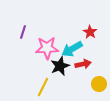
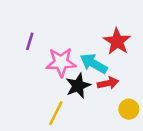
red star: (90, 32) -> (117, 41), size x1.5
cyan arrow: (72, 49) -> (94, 64), turned 60

